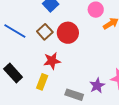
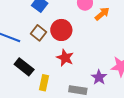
red star: (52, 61) -> (65, 58), moved, turned -30
black rectangle: (13, 73) -> (24, 67), moved

